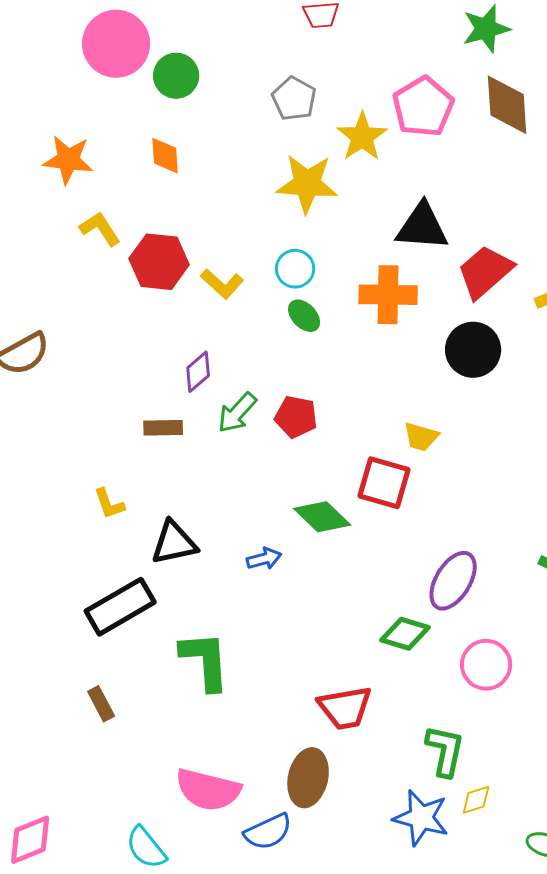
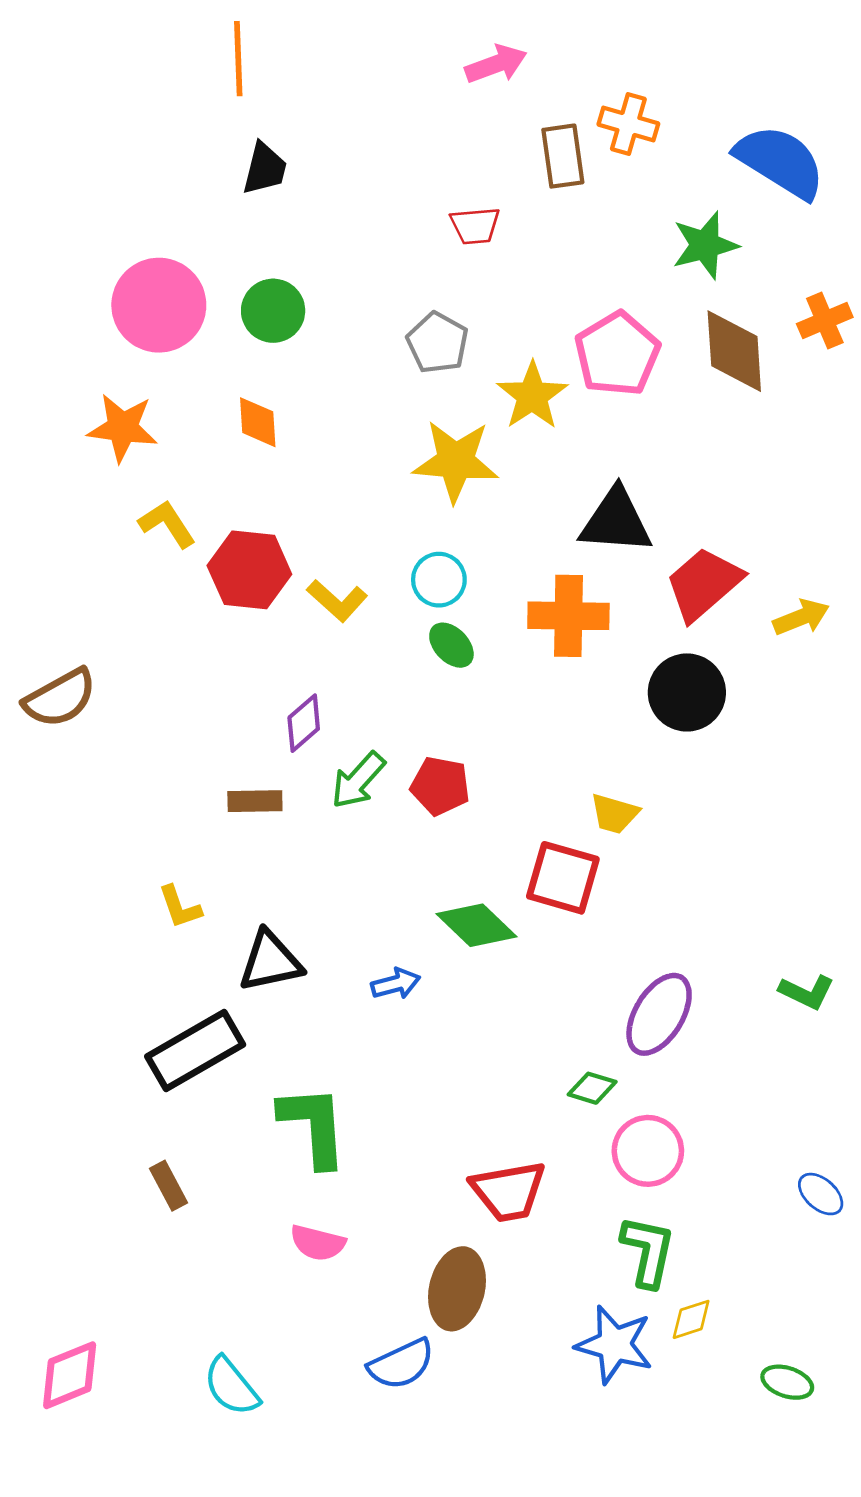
pink circle: (116, 44) -> (159, 305), moved
green diamond: (405, 634) -> (592, 1088), size x0.7
pink circle: (486, 665) -> (648, 1151), moved
pink semicircle: (208, 790) -> (318, 1243), moved, size x0.6

